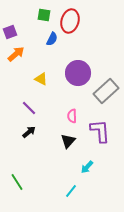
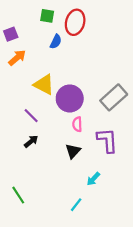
purple circle: (78, 73) -> (70, 98), moved
yellow triangle: (41, 79) -> (44, 85), size x1.5

